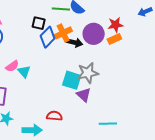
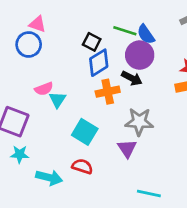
orange cross: (63, 33) -> (108, 92), moved
purple circle: (94, 34) -> (140, 55), moved
cyan square: (72, 80) -> (85, 132), moved

